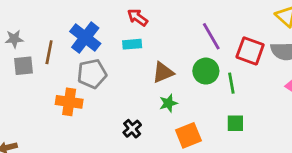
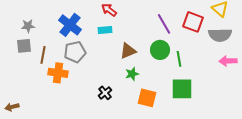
gray star: (14, 39) -> (28, 26), moved
red square: (250, 51) -> (193, 22), moved
brown line: (49, 52) -> (43, 55), moved
green square: (235, 123) -> (182, 89), size x1.6
orange square: (188, 135) -> (147, 98), turned 36

